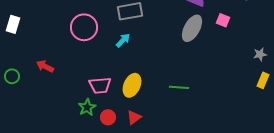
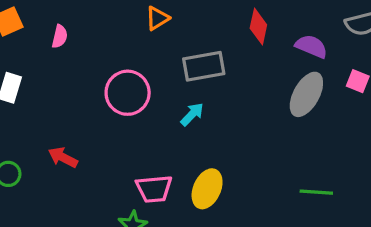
green line: (179, 87) -> (316, 192), moved

